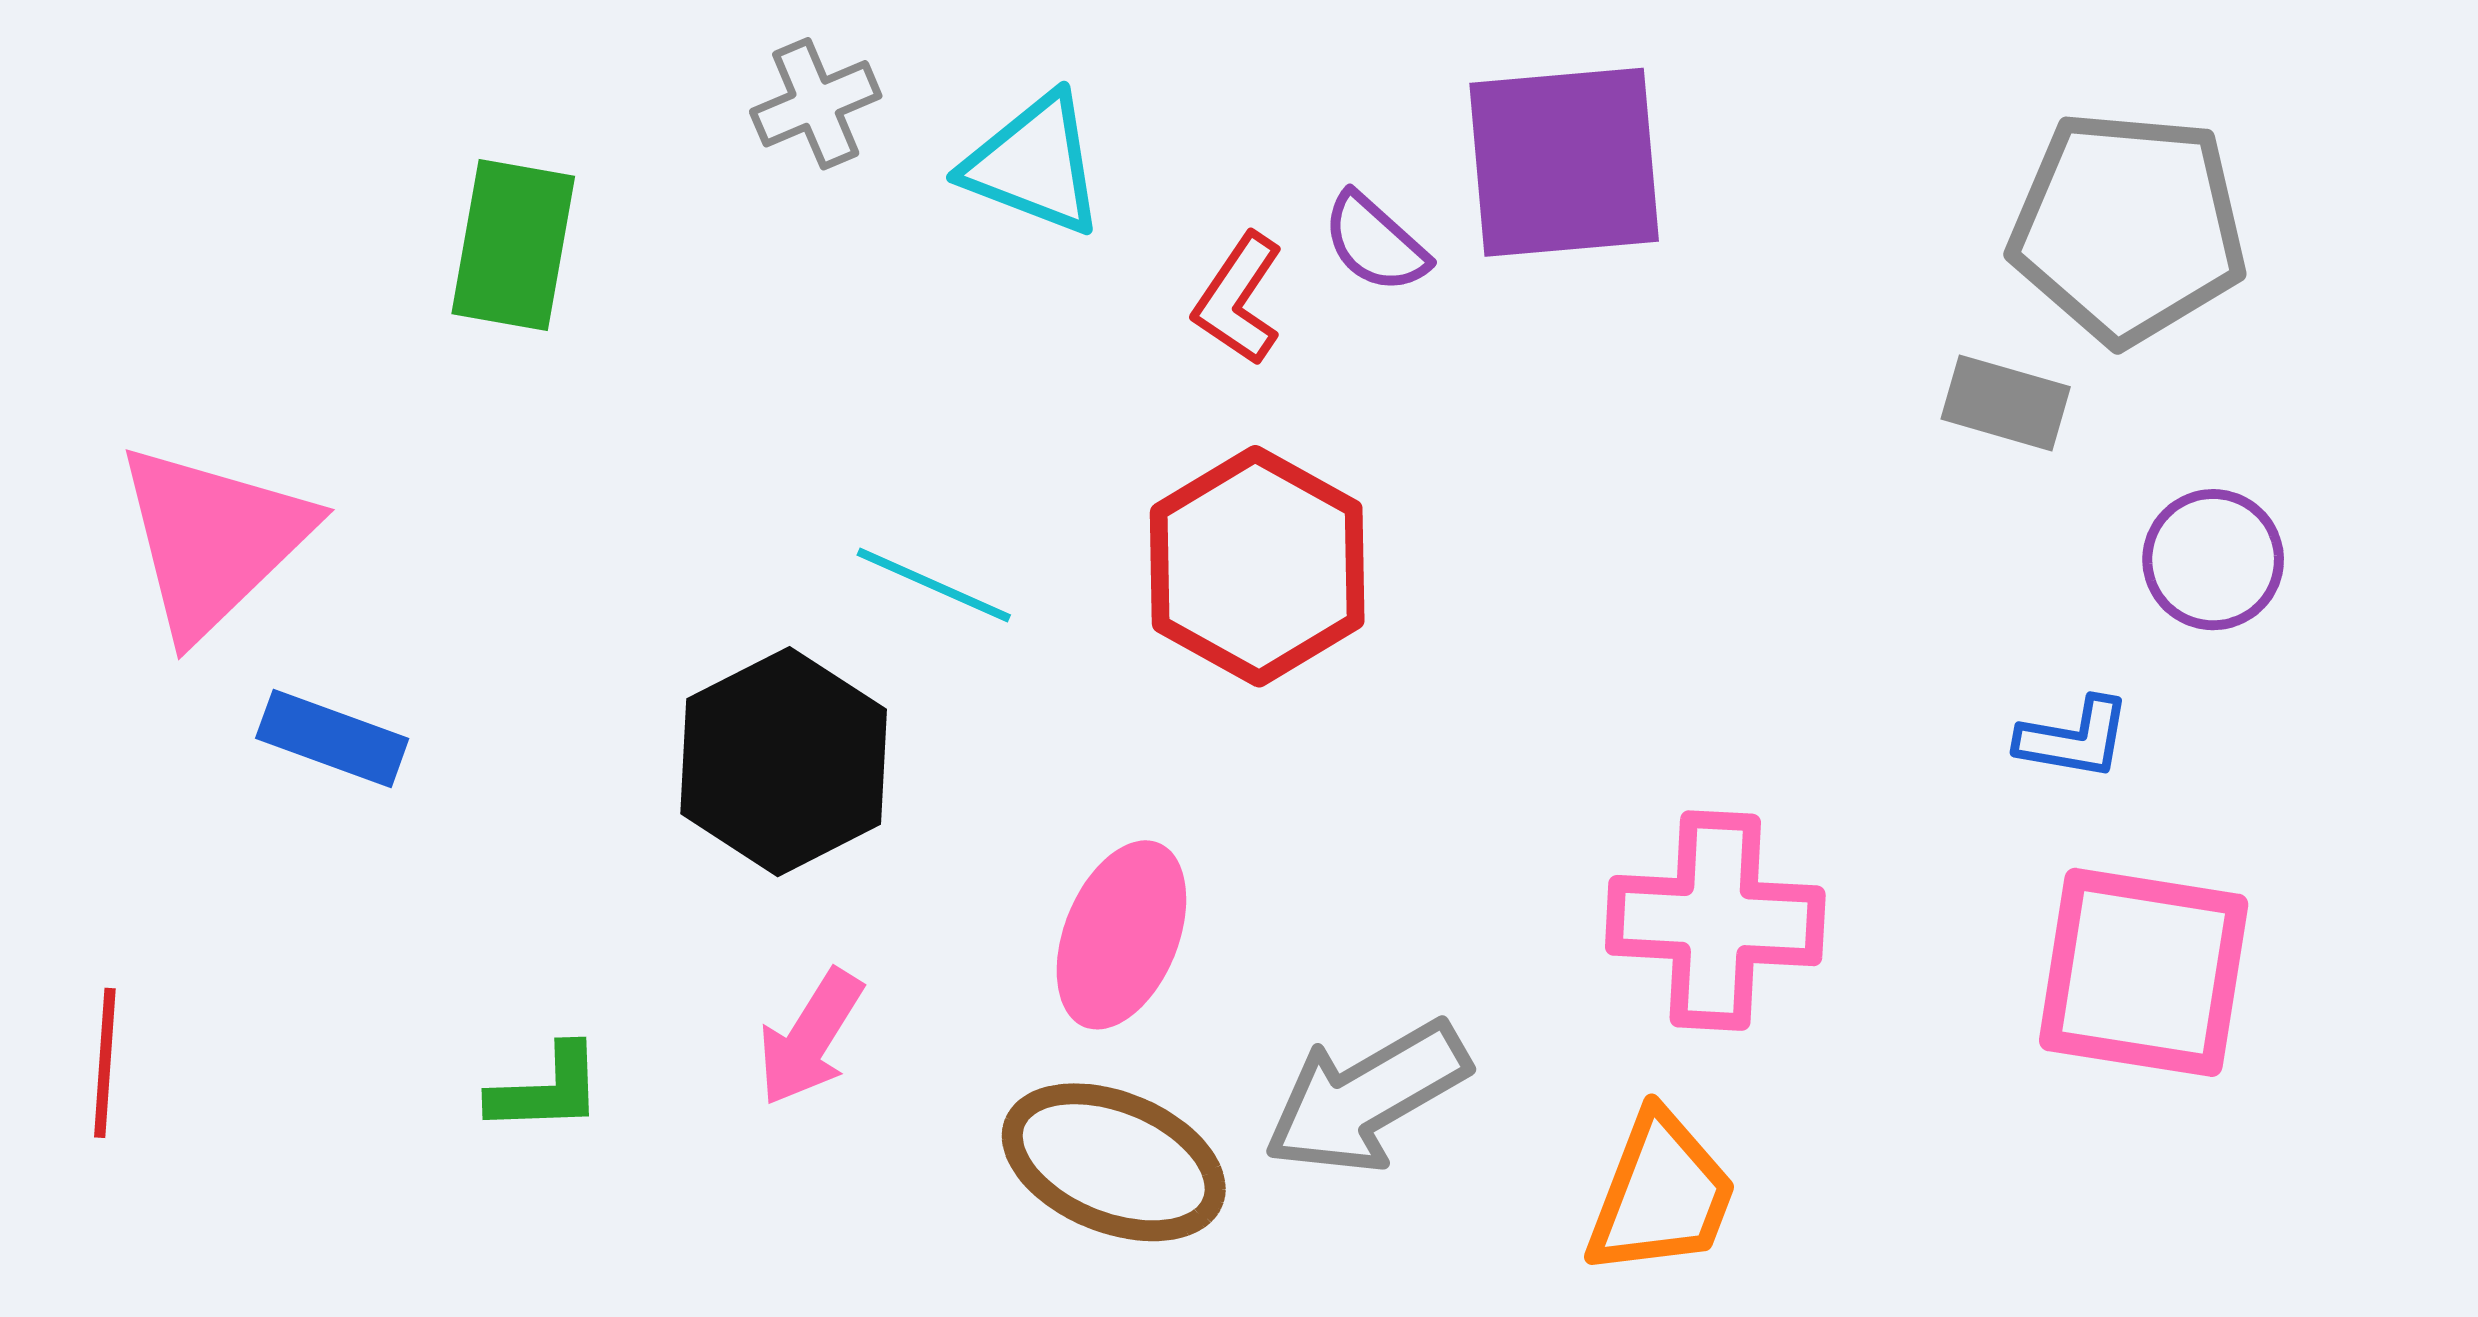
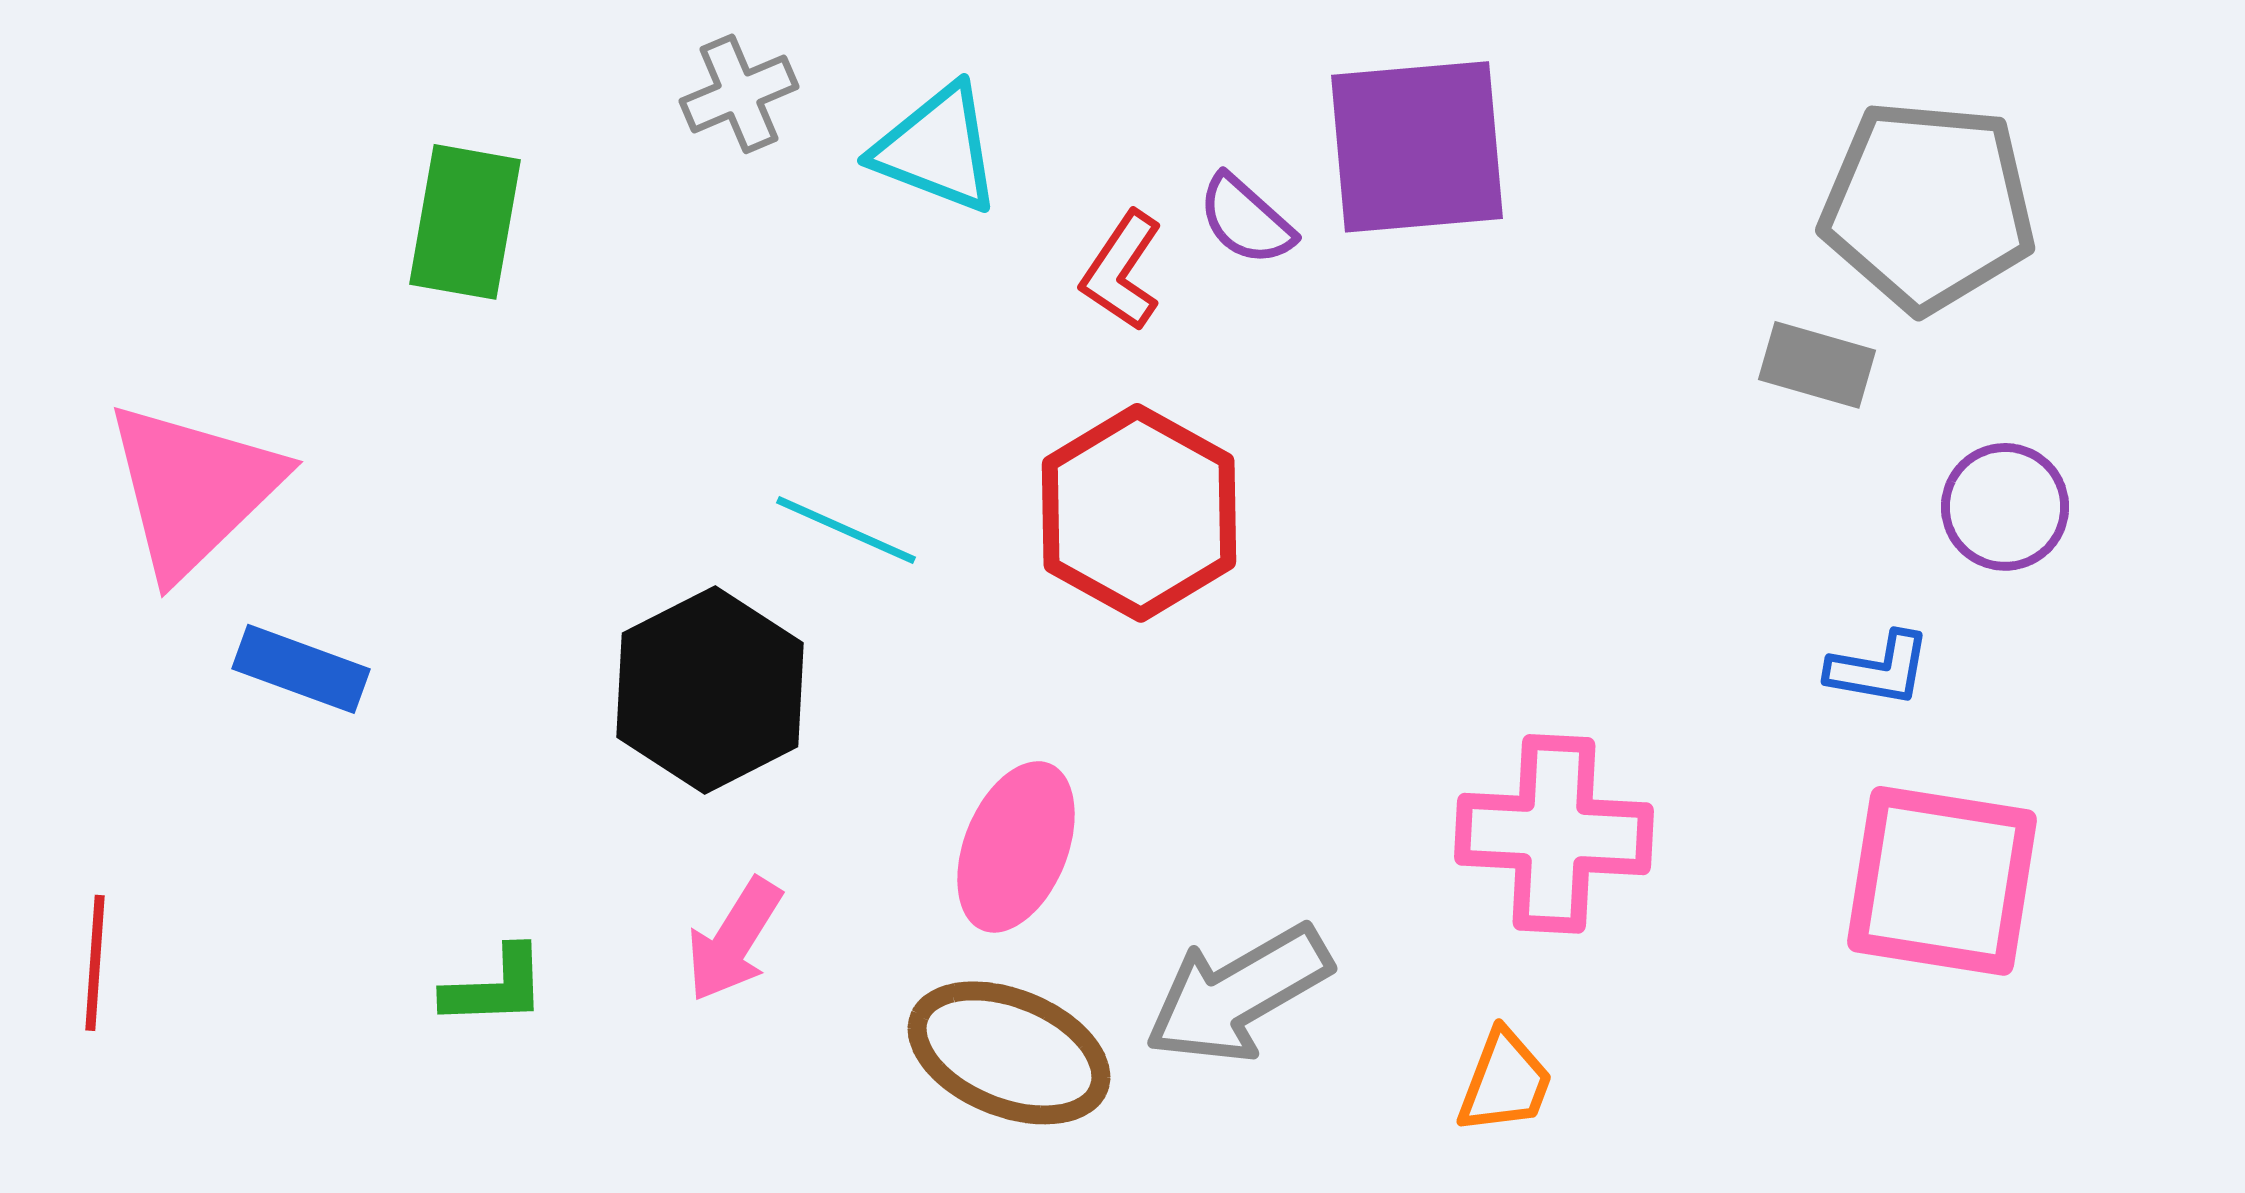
orange trapezoid: (1661, 1194) -> (1505, 1082), size x0.7

